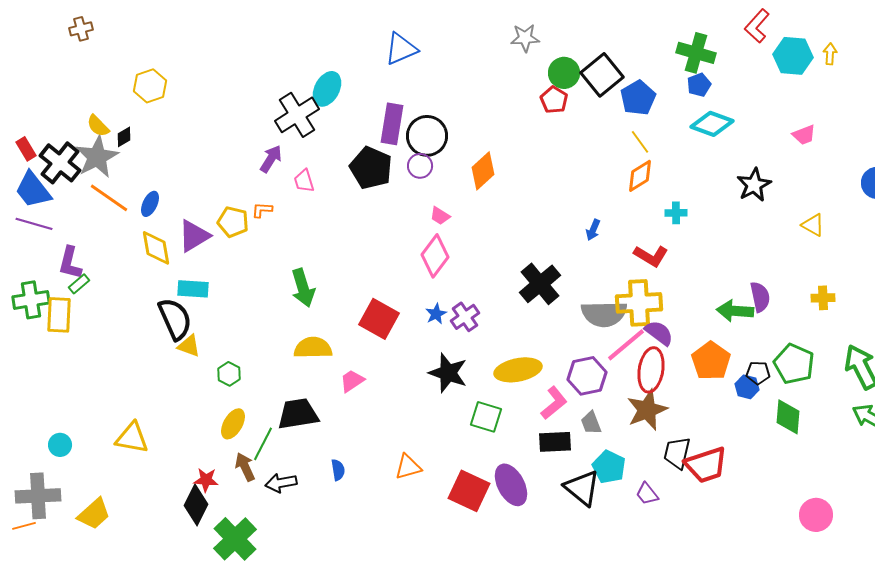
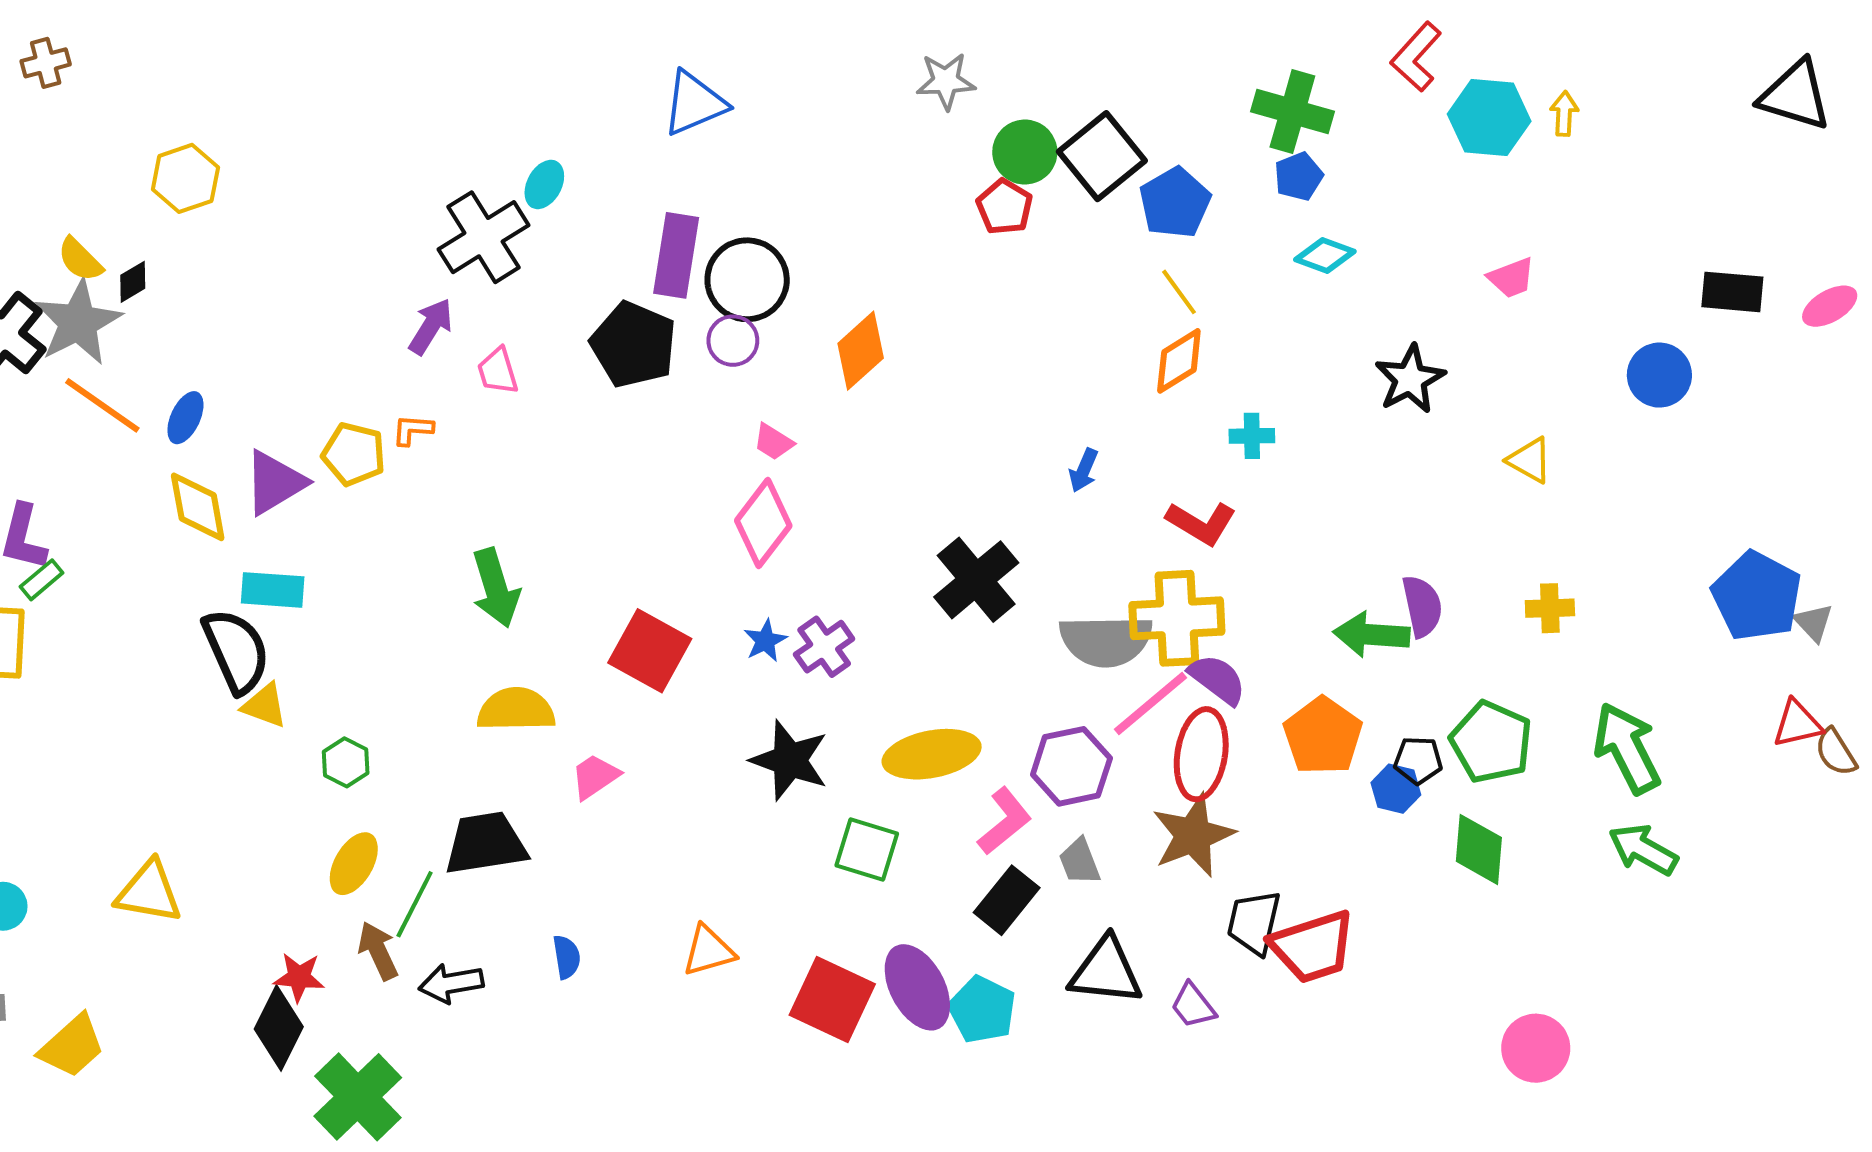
cyan ellipse: (327, 89) -> (544, 184), size x0.7
cyan diamond: (712, 124) -> (1325, 255), size x0.7
black rectangle: (555, 442) -> (1007, 900), turned -48
cyan pentagon: (609, 467) -> (982, 1010), moved
black triangle: (582, 488) -> (1106, 971), moved, turned -33

